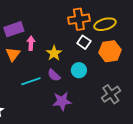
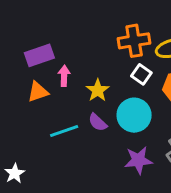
orange triangle: (13, 54) -> (38, 92), turned 35
cyan circle: (79, 70) -> (134, 115), size x1.5
purple star: (62, 101) -> (138, 160), moved

